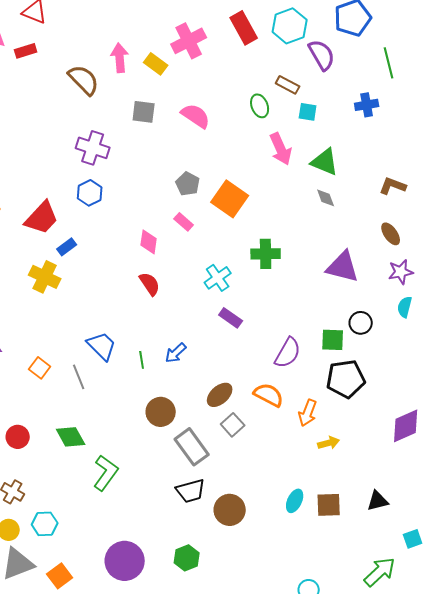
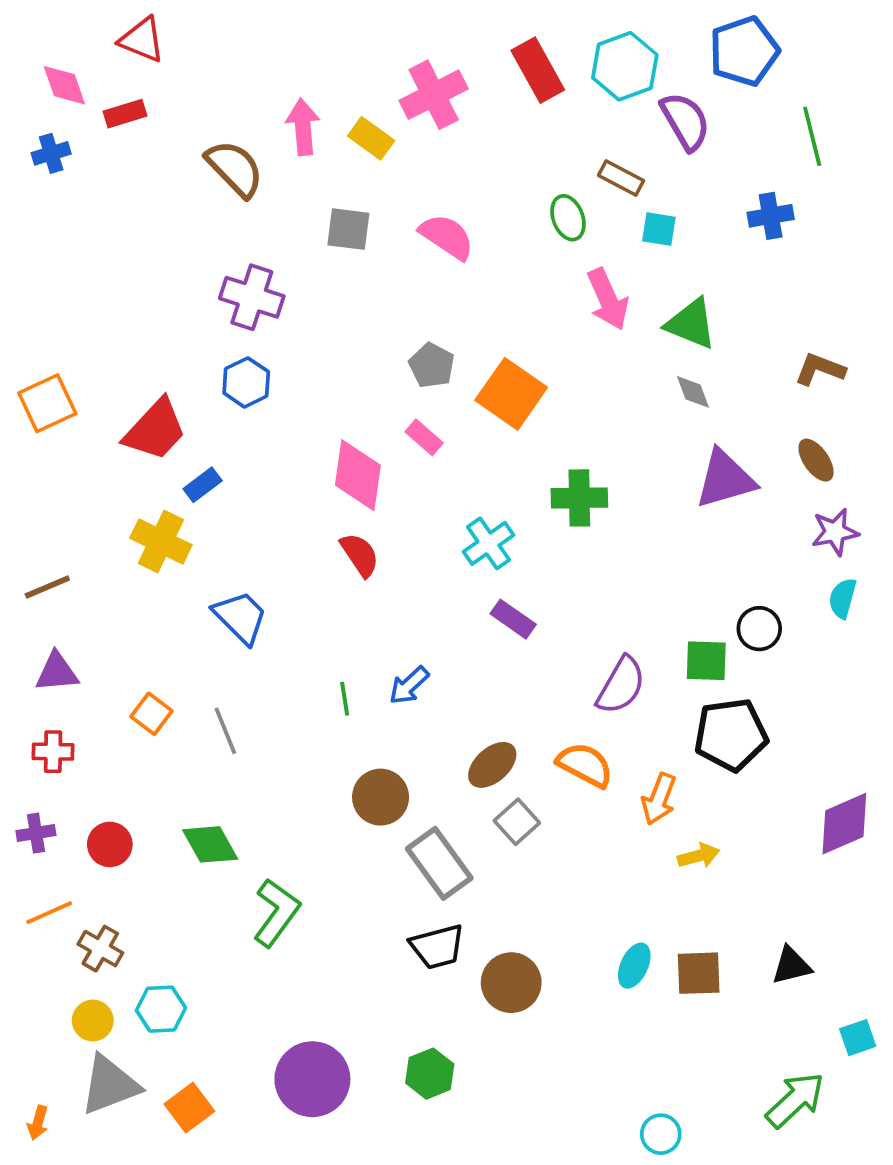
pink diamond: (149, 242) -> (358, 475), size x1.5
purple triangle: (343, 267) -> (725, 479), moved, turned -30
blue trapezoid: (102, 346) -> (240, 617), moved

